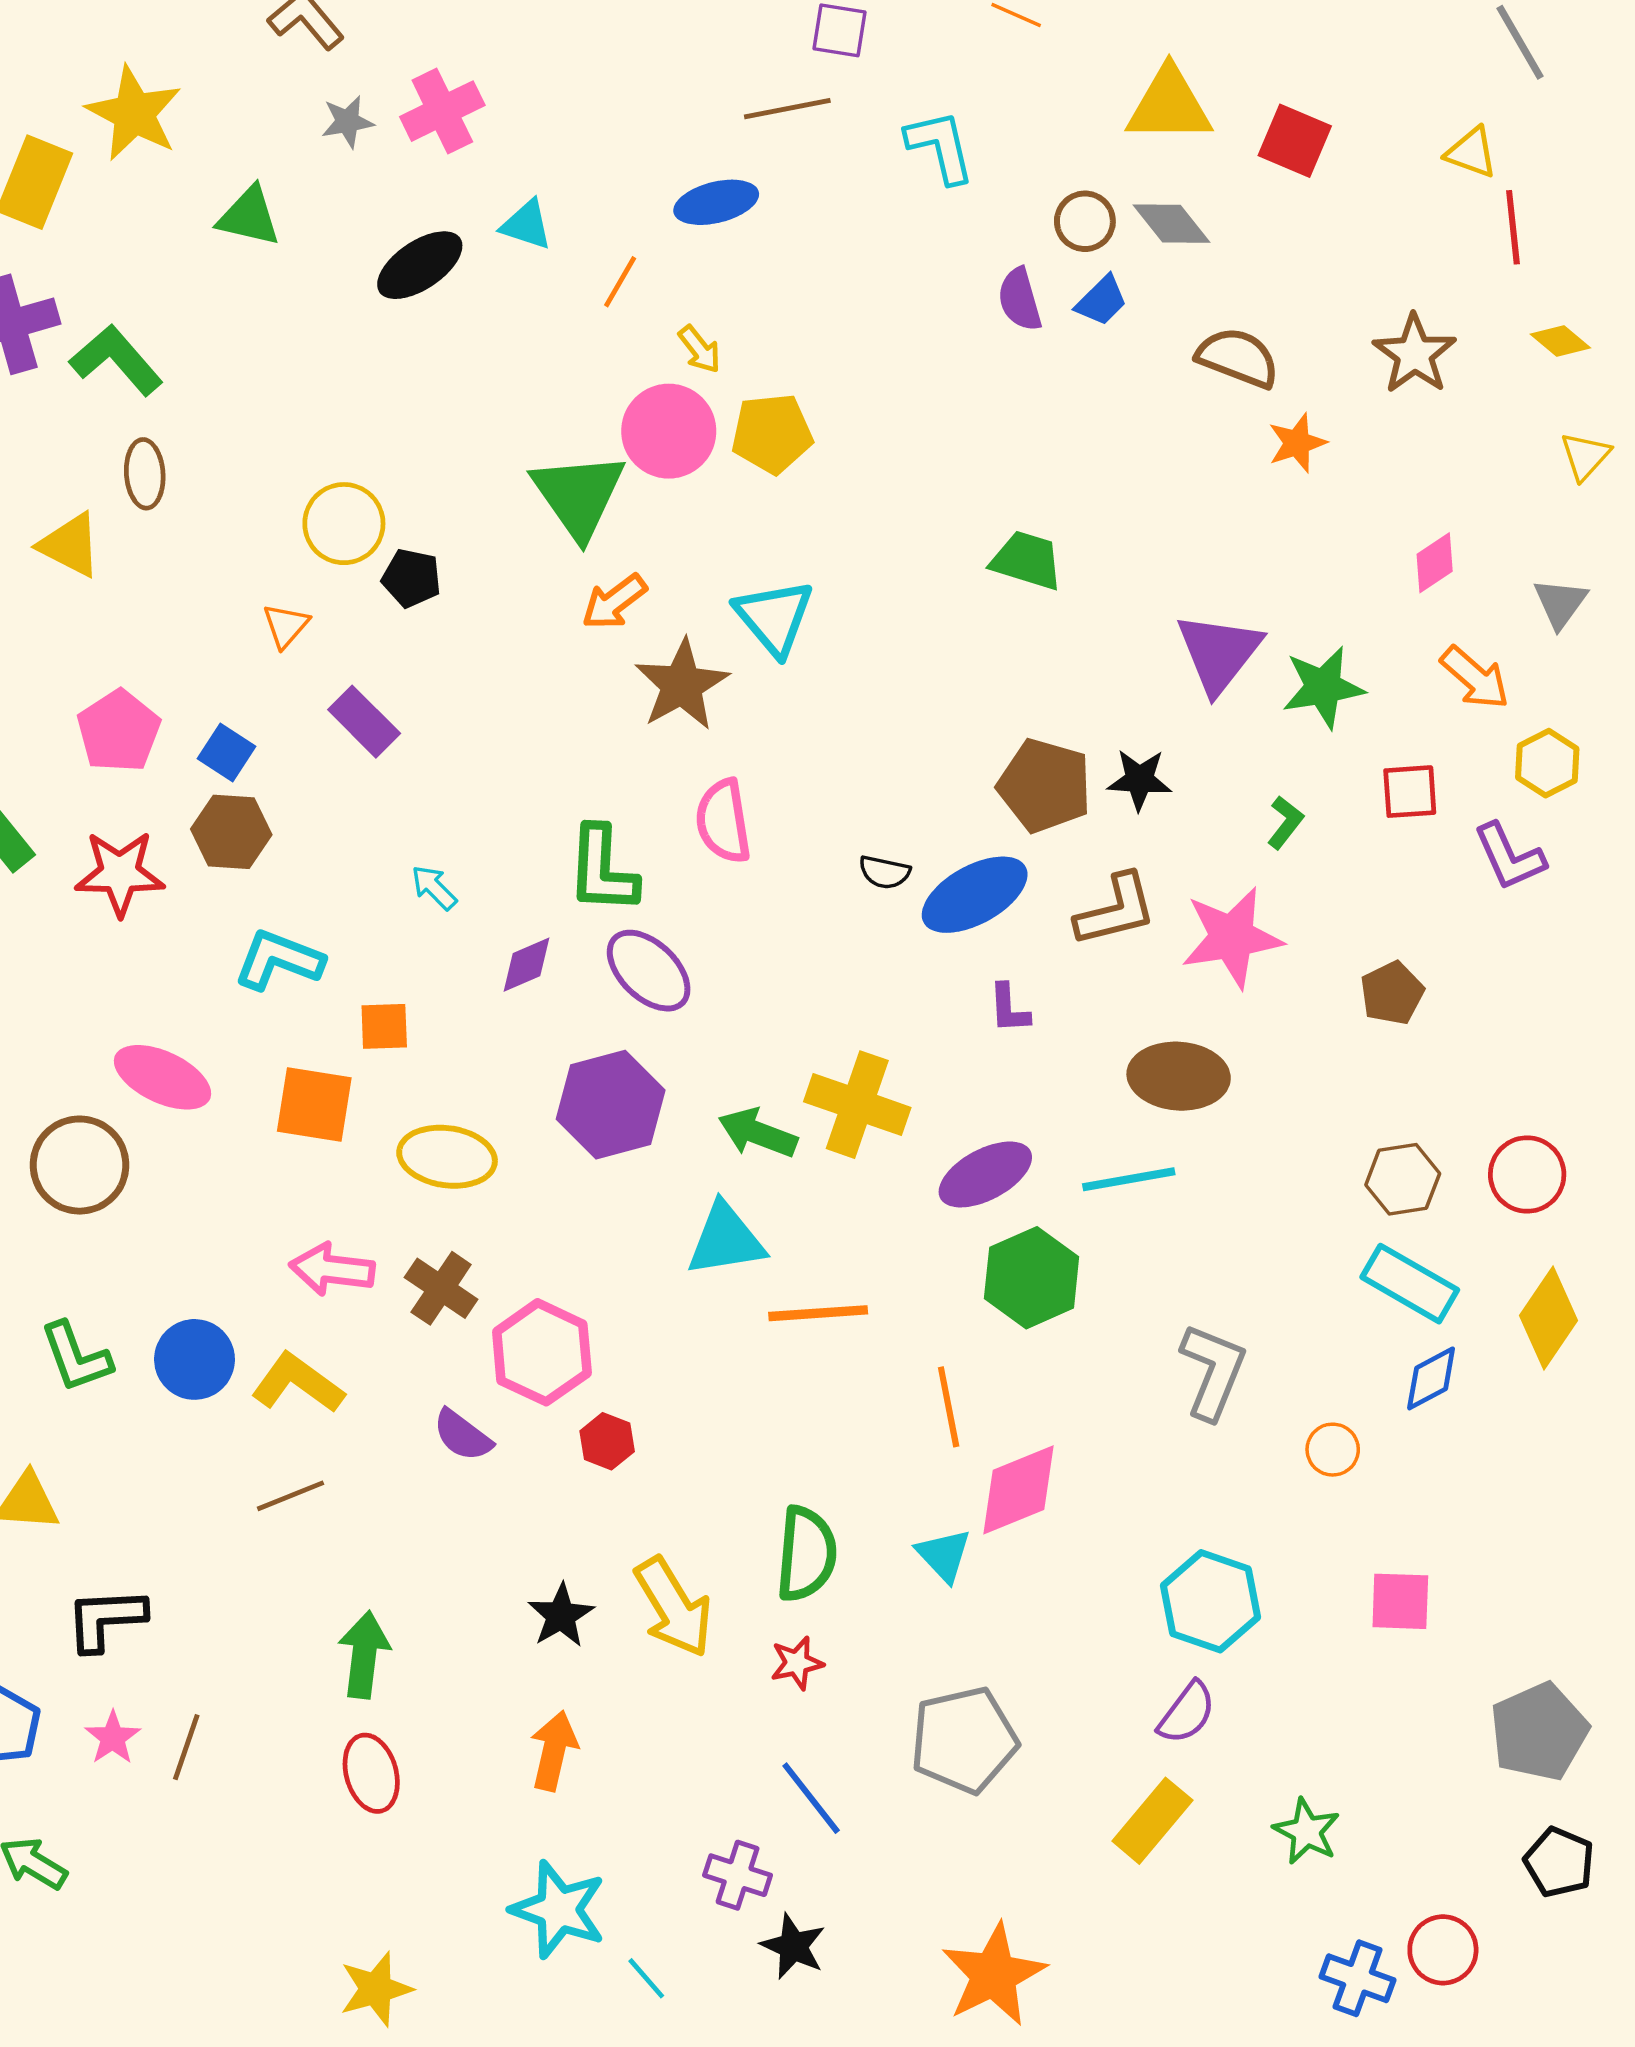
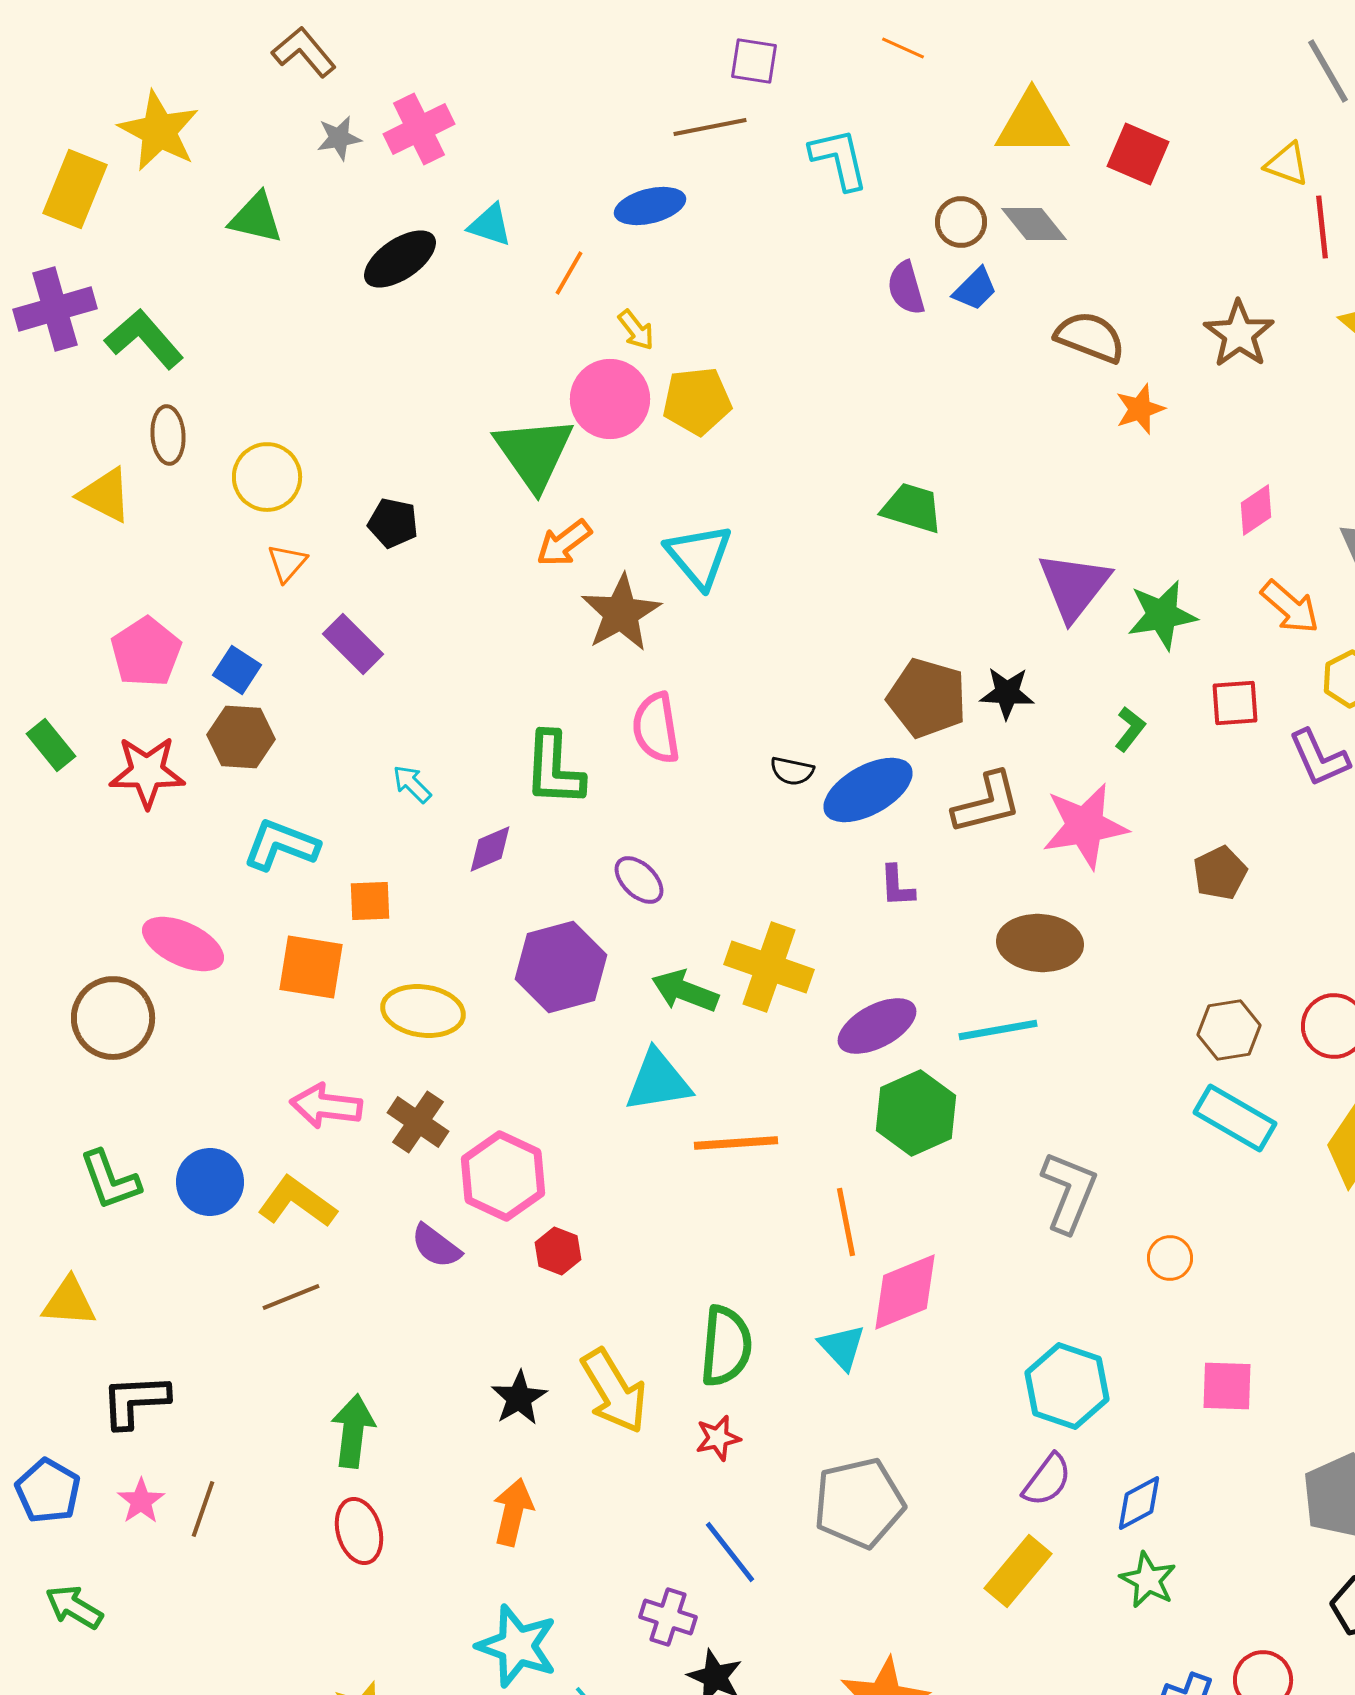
yellow circle: (344, 524) -> (267, 477), moved
purple ellipse: (649, 971) -> (639, 880), moved, size x0.7
blue diamond: (1431, 1378) -> (1139, 1503), moved

